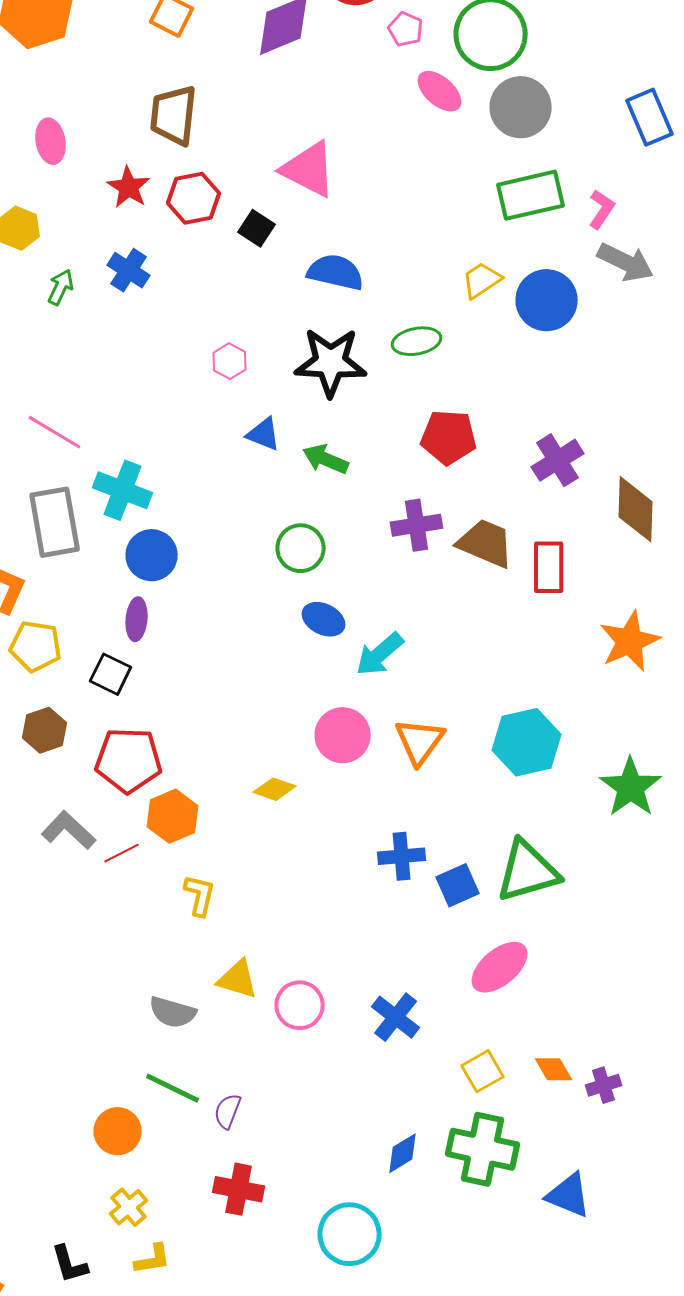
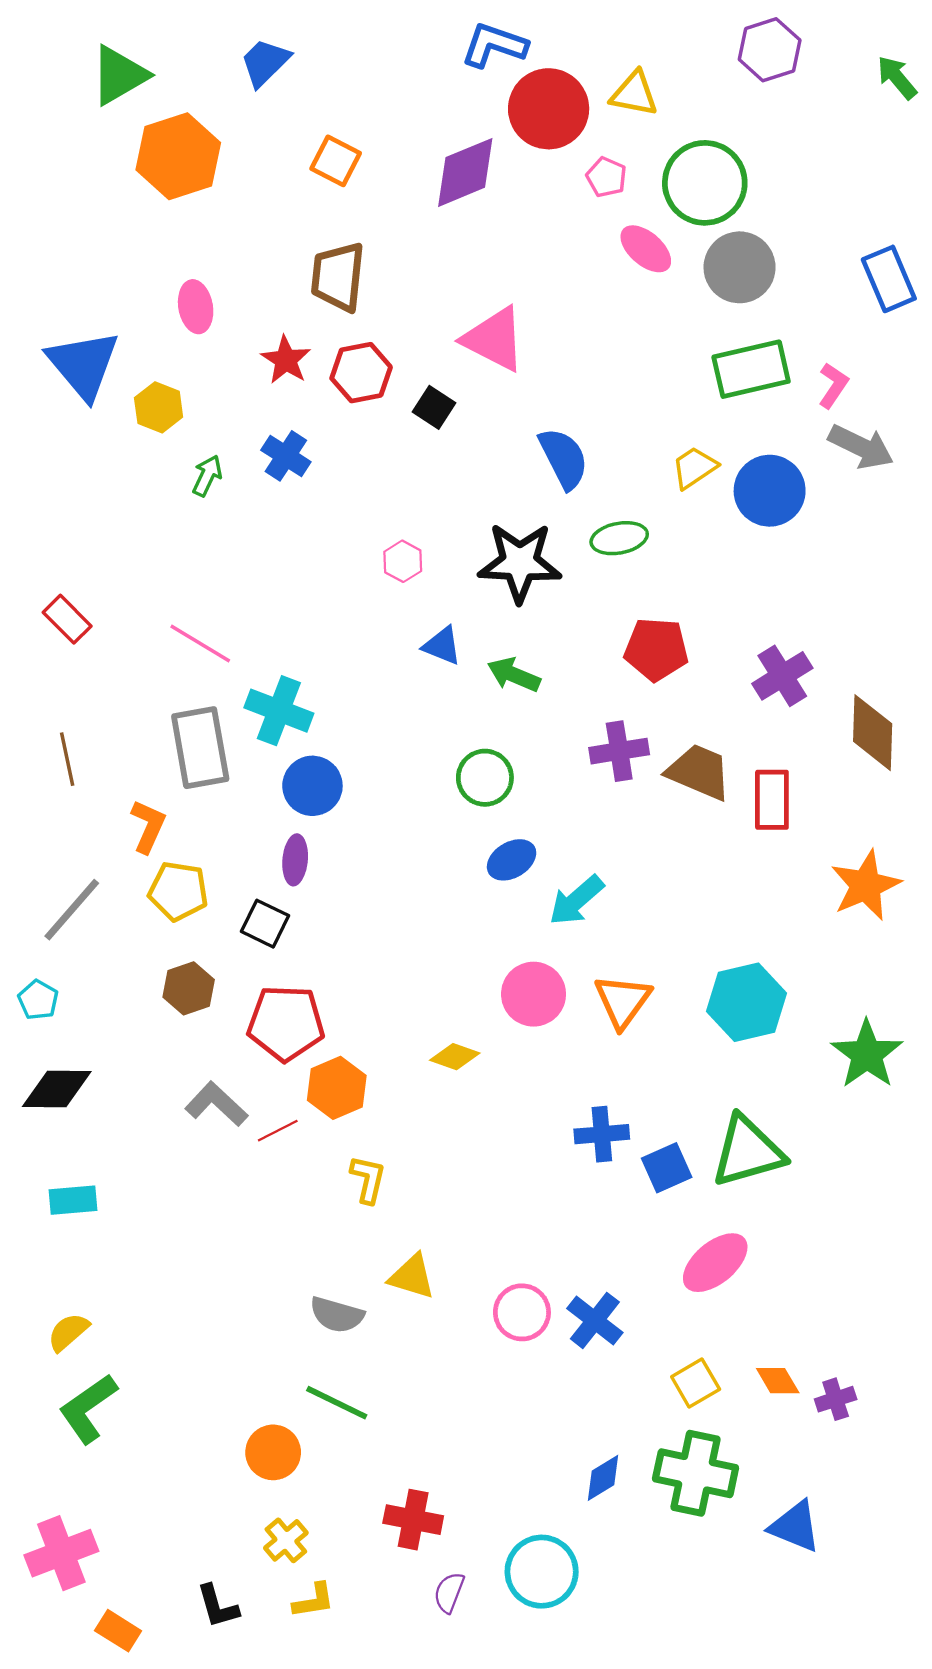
blue semicircle: (336, 272) -> (564, 458), moved, turned 50
blue ellipse: (324, 619) -> (512, 860), turned -57
pink circle: (300, 1005) -> (522, 1312), moved
purple semicircle: (228, 1111) -> (449, 1592), moved

